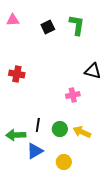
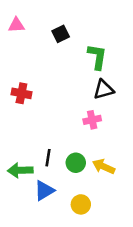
green L-shape: (77, 25) -> (97, 57), moved
black triangle: (93, 71) -> (104, 90), moved, turned -30

